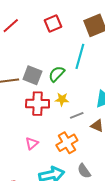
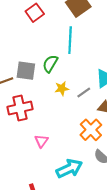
red cross: (38, 104) -> (20, 108), moved
gray line: (77, 115) -> (84, 92), moved
orange cross: (67, 143) -> (91, 130), moved

